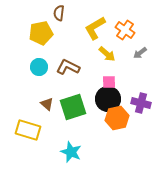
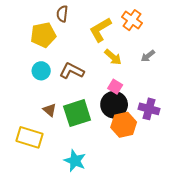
orange cross: (125, 30) -> (132, 20), moved
pink square: (109, 82) -> (115, 87), turned 32

